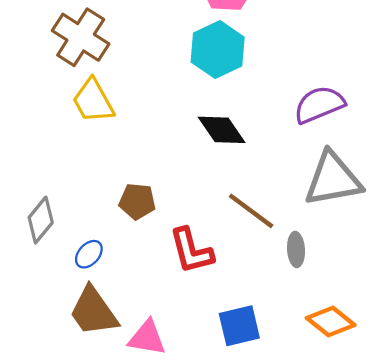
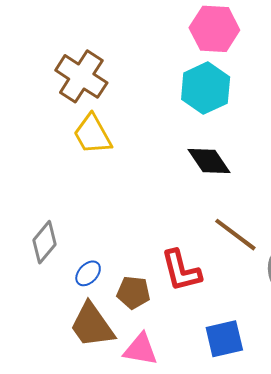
brown pentagon: (137, 201) -> (133, 292), moved

